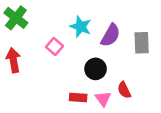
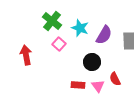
green cross: (16, 18) -> (52, 21), moved

